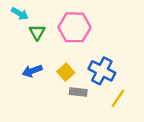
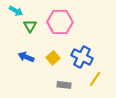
blue arrow: (32, 71) -> (26, 57), turned 42
gray rectangle: (78, 92) -> (64, 85), moved

